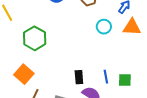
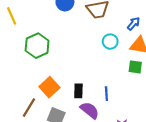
orange square: (24, 74) -> (49, 87), moved
green square: (125, 80) -> (135, 67), moved

